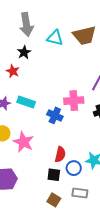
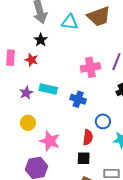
pink cross: (74, 101) -> (90, 67), moved
pink star: (23, 142) -> (50, 141), moved
blue circle: (74, 168) -> (103, 121), moved

